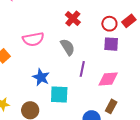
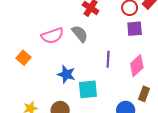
gray semicircle: (68, 47) -> (80, 34), moved
pink diamond: (108, 79) -> (137, 66), turned -30

